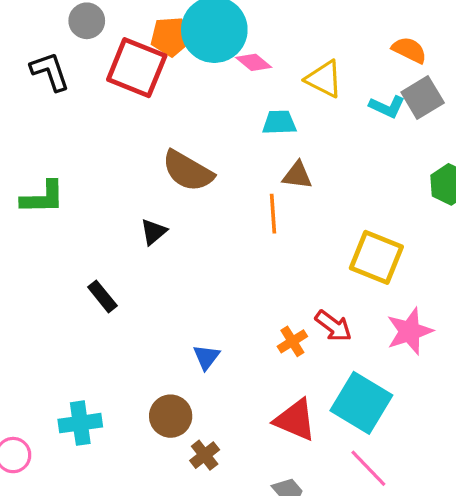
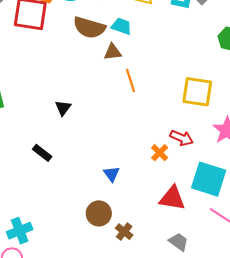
cyan trapezoid: (279, 122) -> (122, 26), turned 35
brown semicircle: (188, 171) -> (89, 27), moved
brown triangle: (297, 175) -> (113, 52), moved
cyan cross: (80, 423) -> (20, 231), moved

